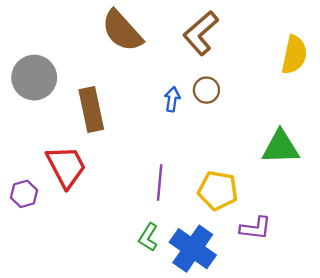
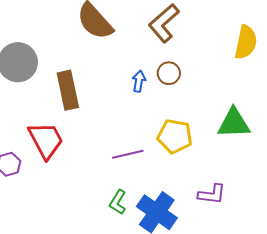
purple line: (160, 182) -> (128, 154), turned 72
yellow pentagon: (218, 190) -> (175, 136), moved

